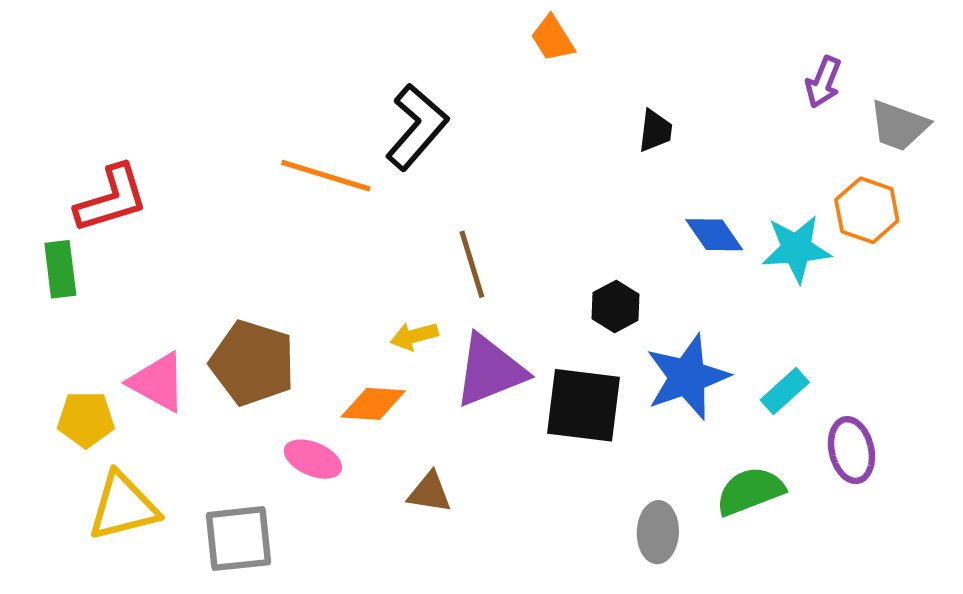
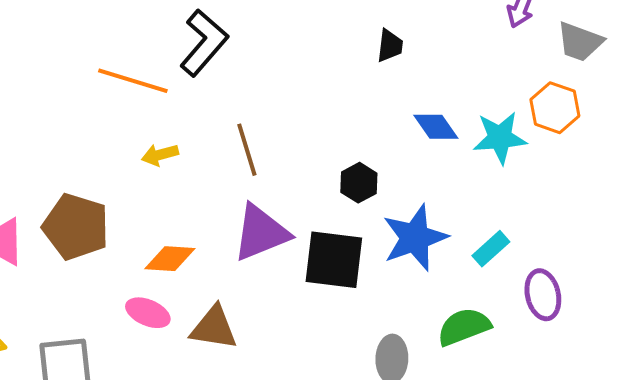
yellow arrow: (414, 336) -> (160, 155), moved
pink ellipse: (313, 459) -> (148, 313), moved
brown triangle: (430, 492) -> (214, 328), size x1.4

